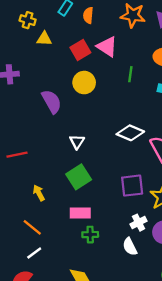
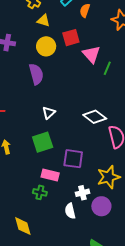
pink triangle: (107, 47) -> (91, 54), moved
yellow circle: (84, 83) -> (46, 46), moved
purple square: (132, 186) -> (73, 159), moved
pink rectangle: (80, 213) -> (50, 175), moved

